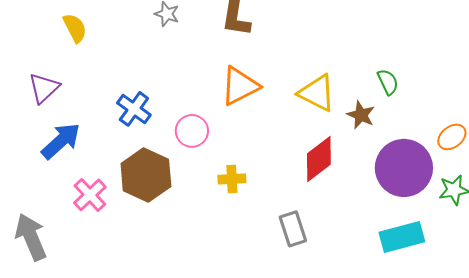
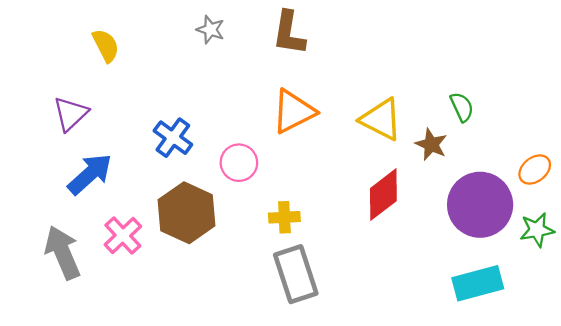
gray rectangle: (293, 229) -> (296, 274), moved, size x1.4
gray arrow: (31, 237) -> (63, 253), moved

